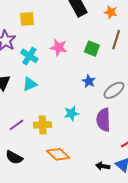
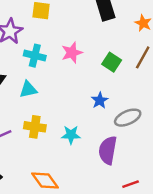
pink star: (59, 47) -> (72, 53), turned 30
cyan cross: (29, 56) -> (35, 56), turned -30
yellow cross: (43, 125) -> (35, 127), moved

